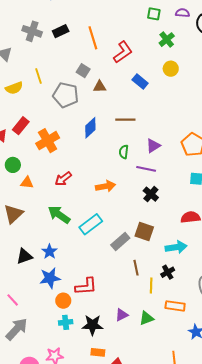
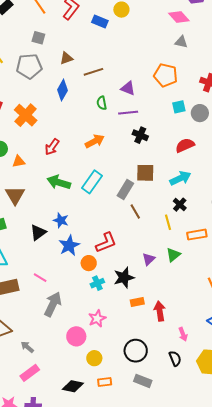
blue rectangle: (140, 82) -> (100, 21), moved
brown triangle: (100, 87) -> (66, 58), moved
purple triangle: (153, 146) -> (128, 88), turned -49
brown line: (136, 268) -> (135, 211), moved

